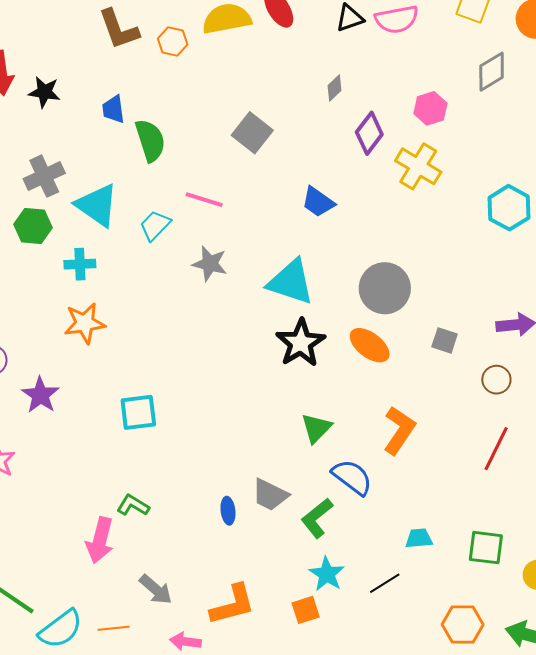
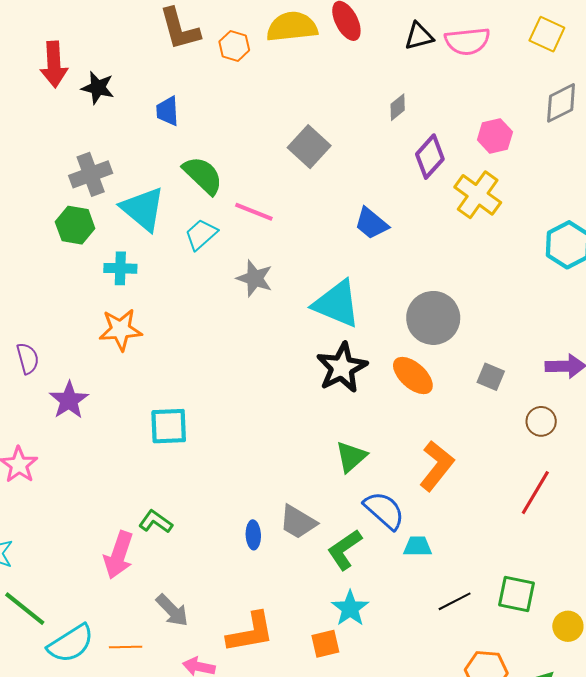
green semicircle: (150, 140) -> (203, 175), moved, turned -33
cyan trapezoid: (419, 538) -> (418, 546), moved
black line: (385, 583) -> (455, 601), moved

